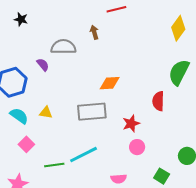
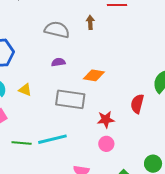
purple semicircle: (43, 65) -> (58, 62), moved, turned -72

